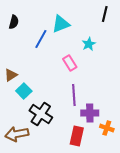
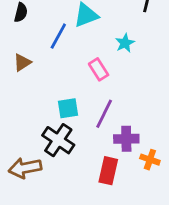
brown triangle: (11, 75) -> (22, 62), moved
cyan square: (24, 91) -> (68, 108), moved, turned 35
purple line: (74, 95) -> (104, 114), turned 30

